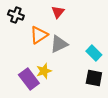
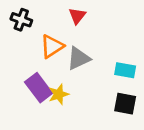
cyan rectangle: (94, 53) -> (125, 70), turned -35
purple rectangle: (29, 79) -> (39, 88), moved

